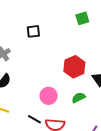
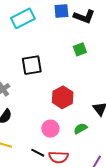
black square: (33, 31) -> (32, 65), size x1.5
red hexagon: (74, 67) -> (63, 97), moved

